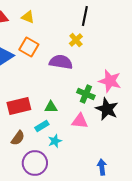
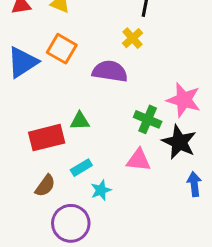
green triangle: (51, 107) -> (80, 121), moved
blue arrow: (102, 167) -> (194, 184), moved

